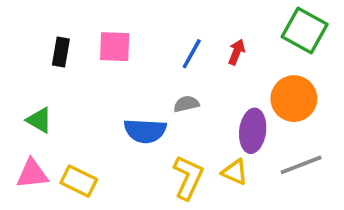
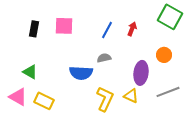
orange circle: (294, 99) -> (164, 55), size x0.6
green triangle: (39, 120) -> (30, 72), moved
pink triangle: (32, 174) -> (18, 97), turned 36

